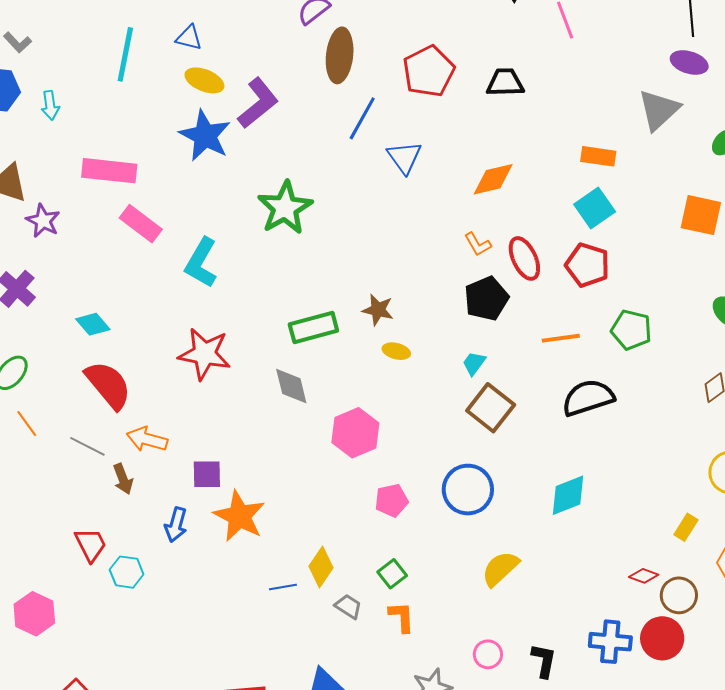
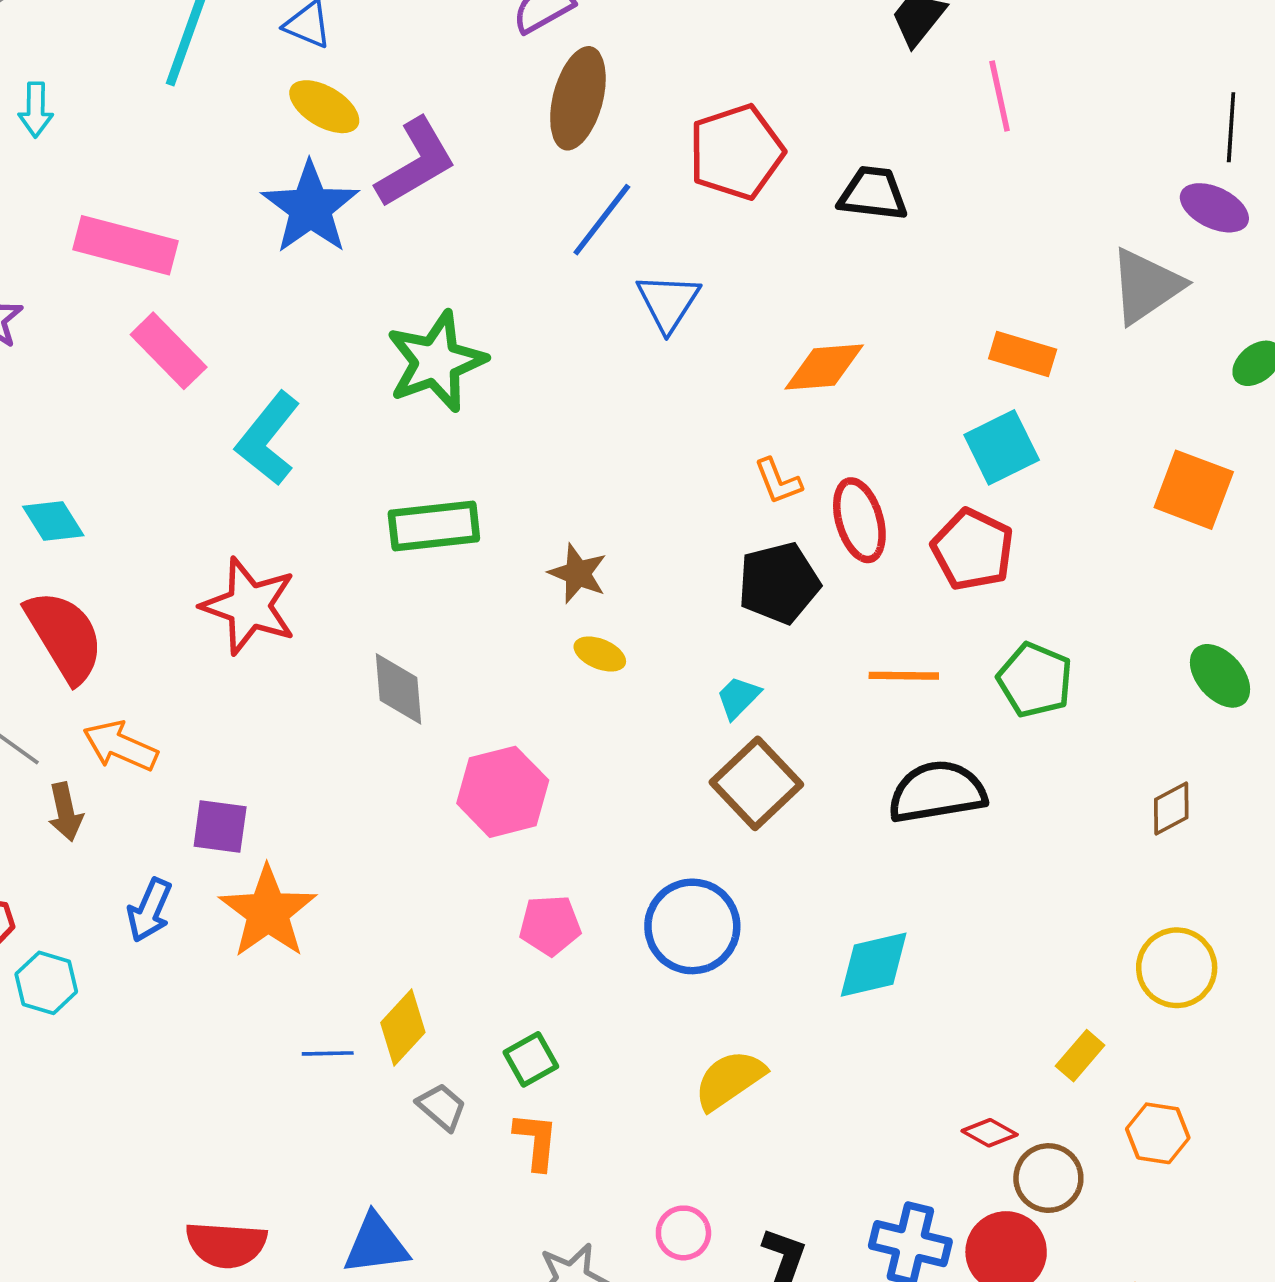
green rectangle: (313, 328) -> (434, 526), moved

